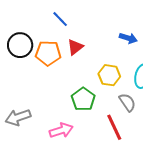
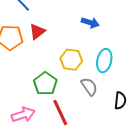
red line: (114, 127) -> (60, 113), moved

